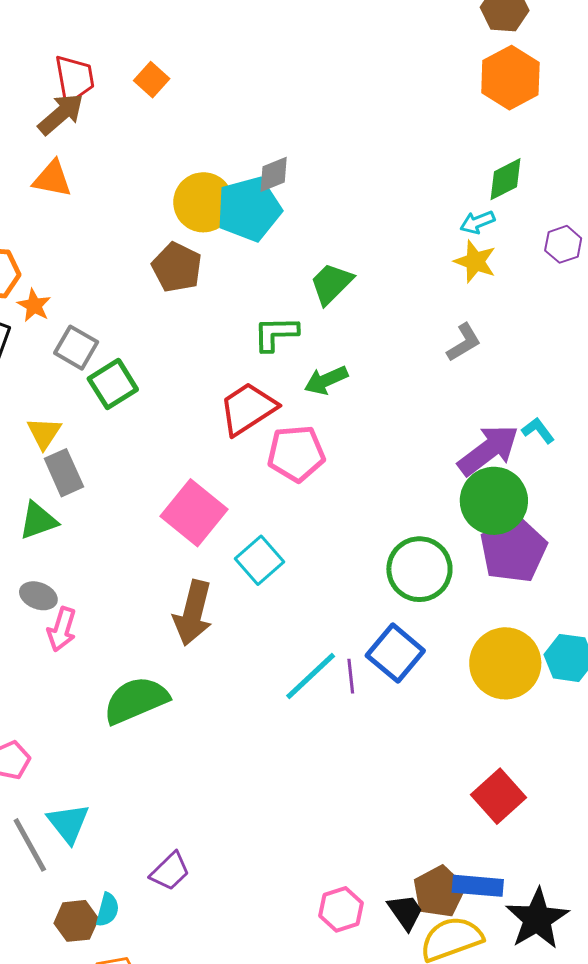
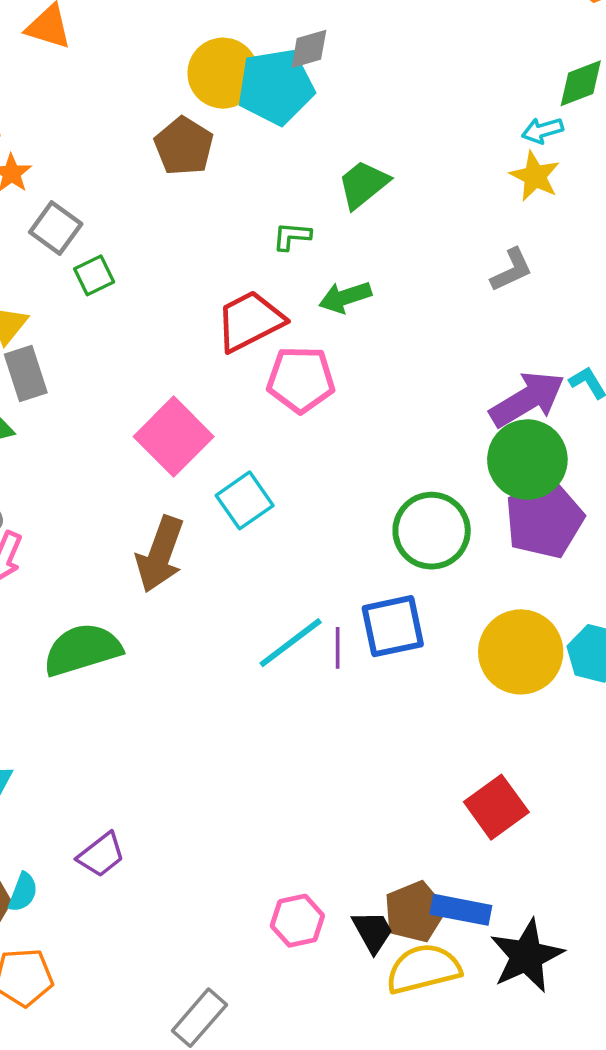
green L-shape: (276, 334) -> (292, 236), size x0.7
green square: (113, 384) -> (94, 275), size x0.7
blue square: (395, 653) -> (393, 626), turned 32

